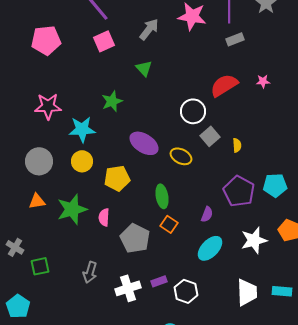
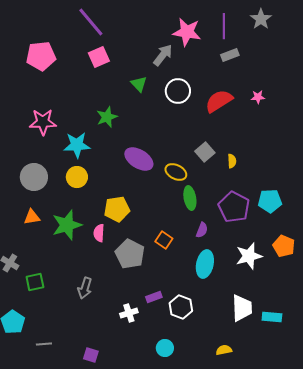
gray arrow: (149, 29) -> (163, 55), moved
white circle: (193, 111) -> (178, 91), moved
yellow pentagon: (117, 178) -> (117, 209), moved
green ellipse: (162, 196) -> (190, 198), moved
cyan ellipse: (210, 248) -> (205, 264), turned -32
white cross: (128, 288) -> (129, 313), moved, size x0.7
cyan rectangle: (282, 291) -> (272, 317), moved

